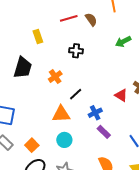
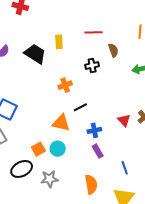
brown semicircle: (91, 19) -> (113, 50), moved
black cross: (76, 51) -> (92, 66), turned -32
black trapezoid: (23, 68) -> (35, 54), moved, turned -90
orange square: (32, 145) -> (38, 149), moved

